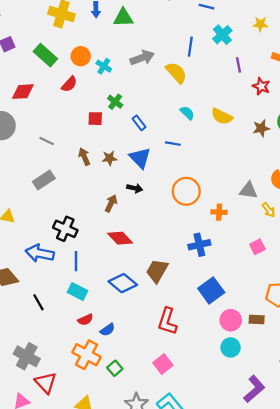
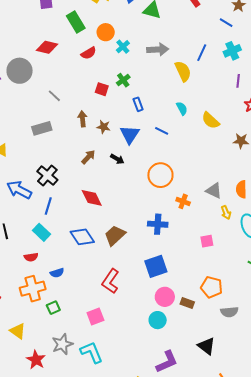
brown arrow: (111, 203) -> (88, 157), moved
red semicircle: (85, 320) -> (31, 257), moved
orange cross: (87, 355) -> (33, 289), turned 30

